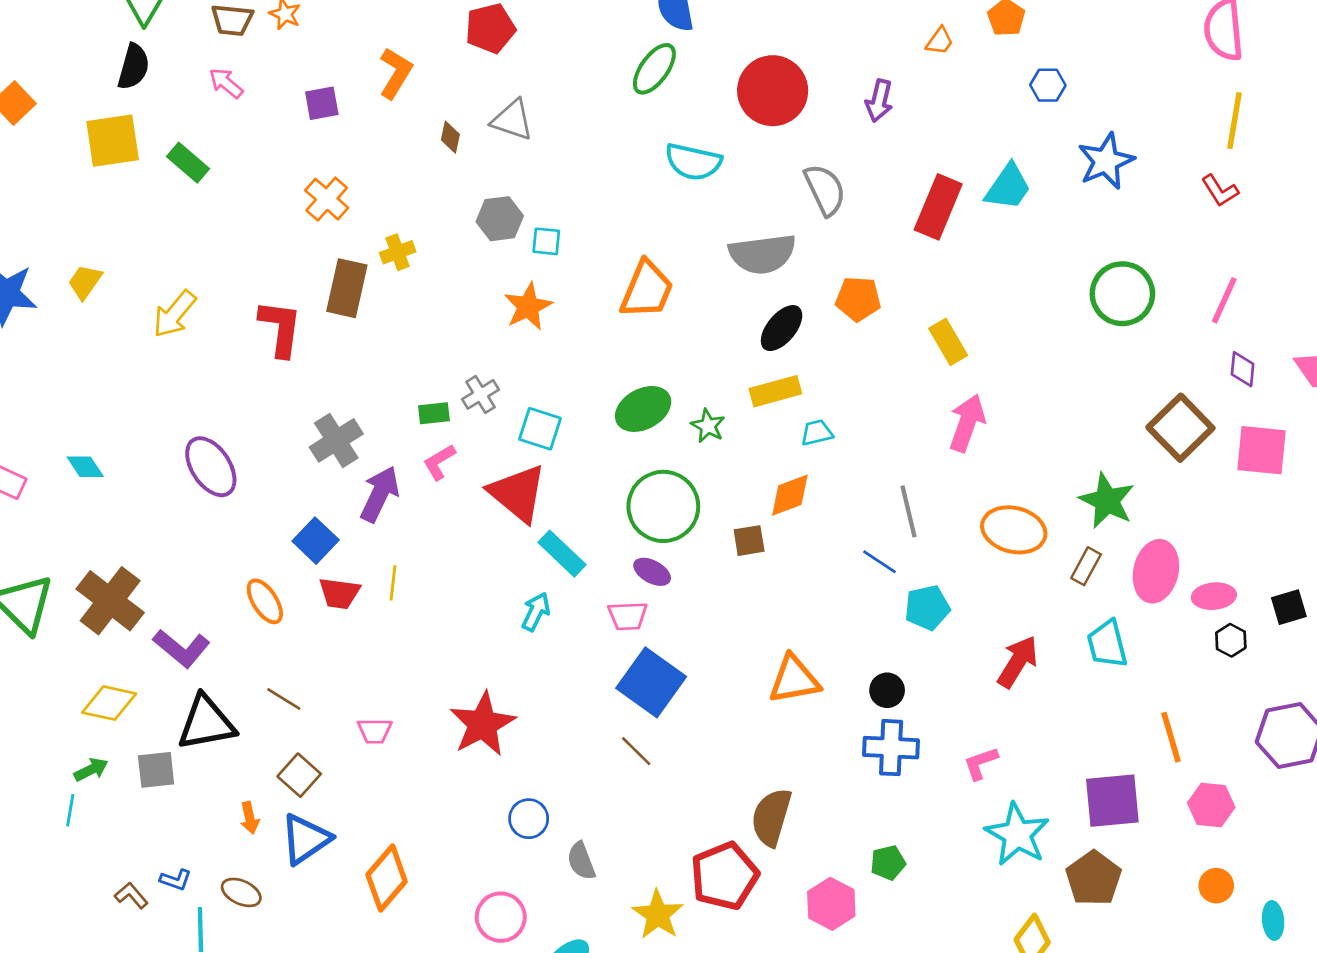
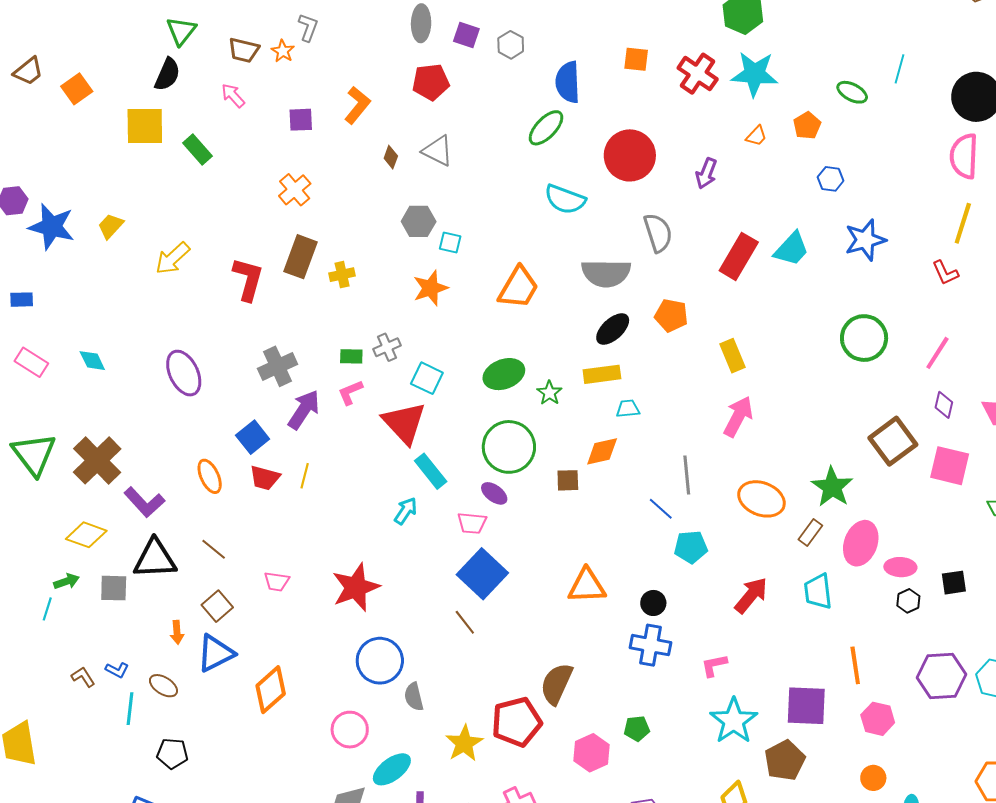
yellow cross: (398, 252) -> (342, 275), moved
blue circle: (529, 819) -> (380, 661), size x1.6

